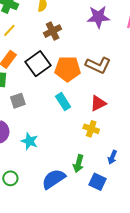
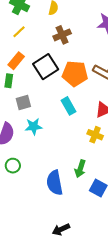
cyan star: (30, 141) -> (34, 126), moved, turned -30
green circle: (10, 178) -> (13, 166), moved
blue semicircle: (54, 179) -> (55, 183), turned -70

